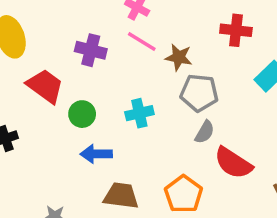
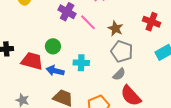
pink line: (142, 41) -> (88, 22), moved
red trapezoid: (45, 86) -> (32, 61), moved, turned -35
cyan cross: (139, 113) -> (81, 63), moved

